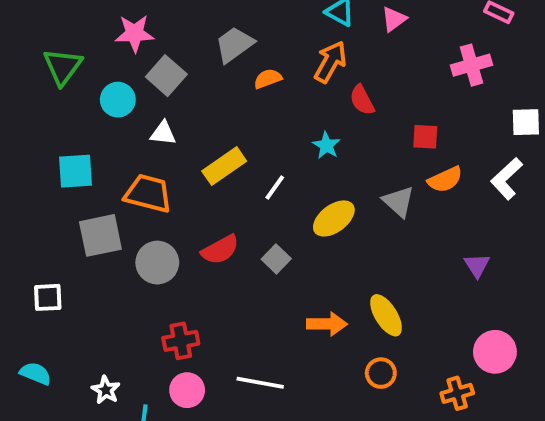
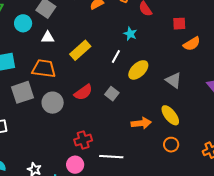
white line: (275, 188) -> (116, 56), moved
gray triangle: (399, 202) -> (174, 80), moved
red cross: (181, 341) -> (83, 140), moved

